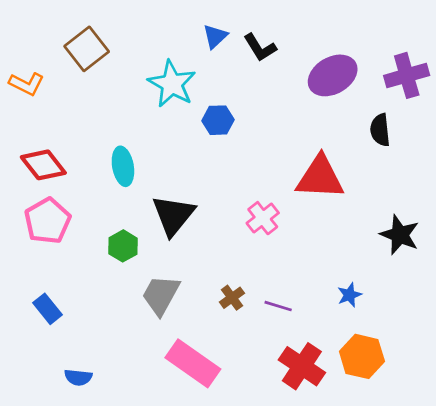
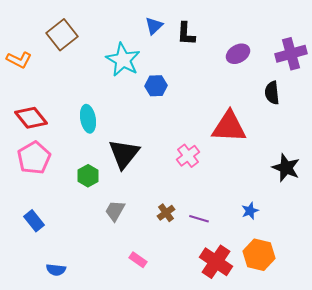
black L-shape: (260, 48) -> (186, 34), turned 35
purple ellipse: (333, 75) -> (238, 54), size x0.7
gray trapezoid: (161, 295) -> (115, 211), size x0.7
pink rectangle: (193, 363) -> (138, 260), size x0.5

